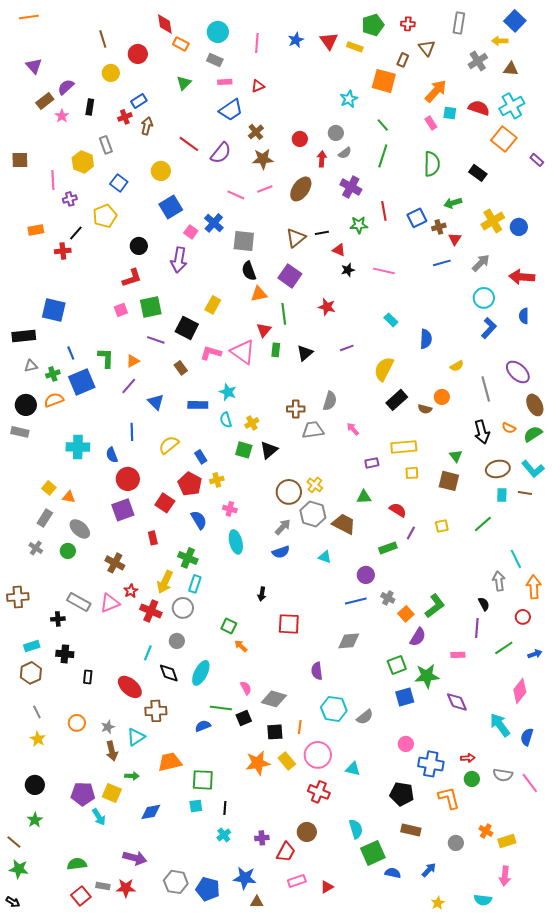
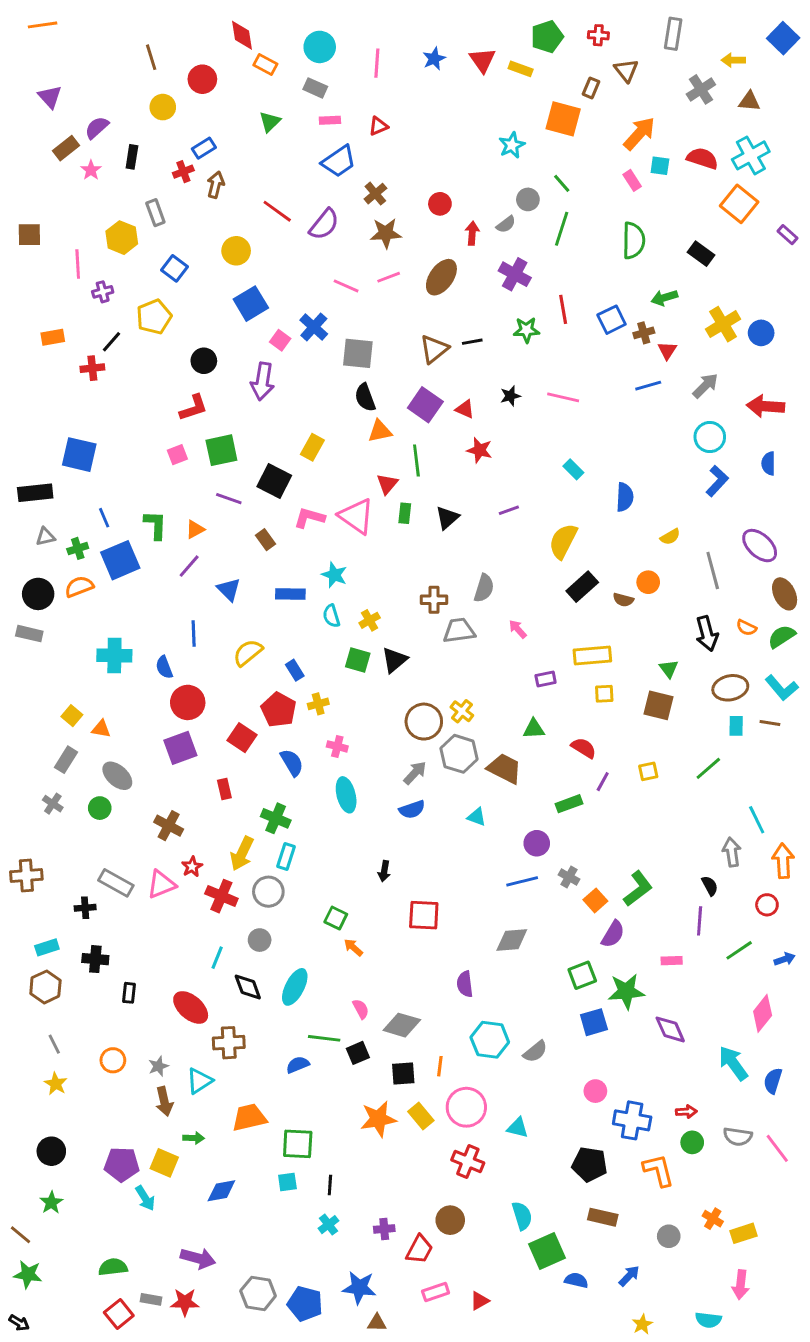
blue square: (515, 21) -> (783, 38), moved
gray circle: (336, 133) -> (528, 199), moved
red triangle: (339, 250) -> (465, 409), moved

